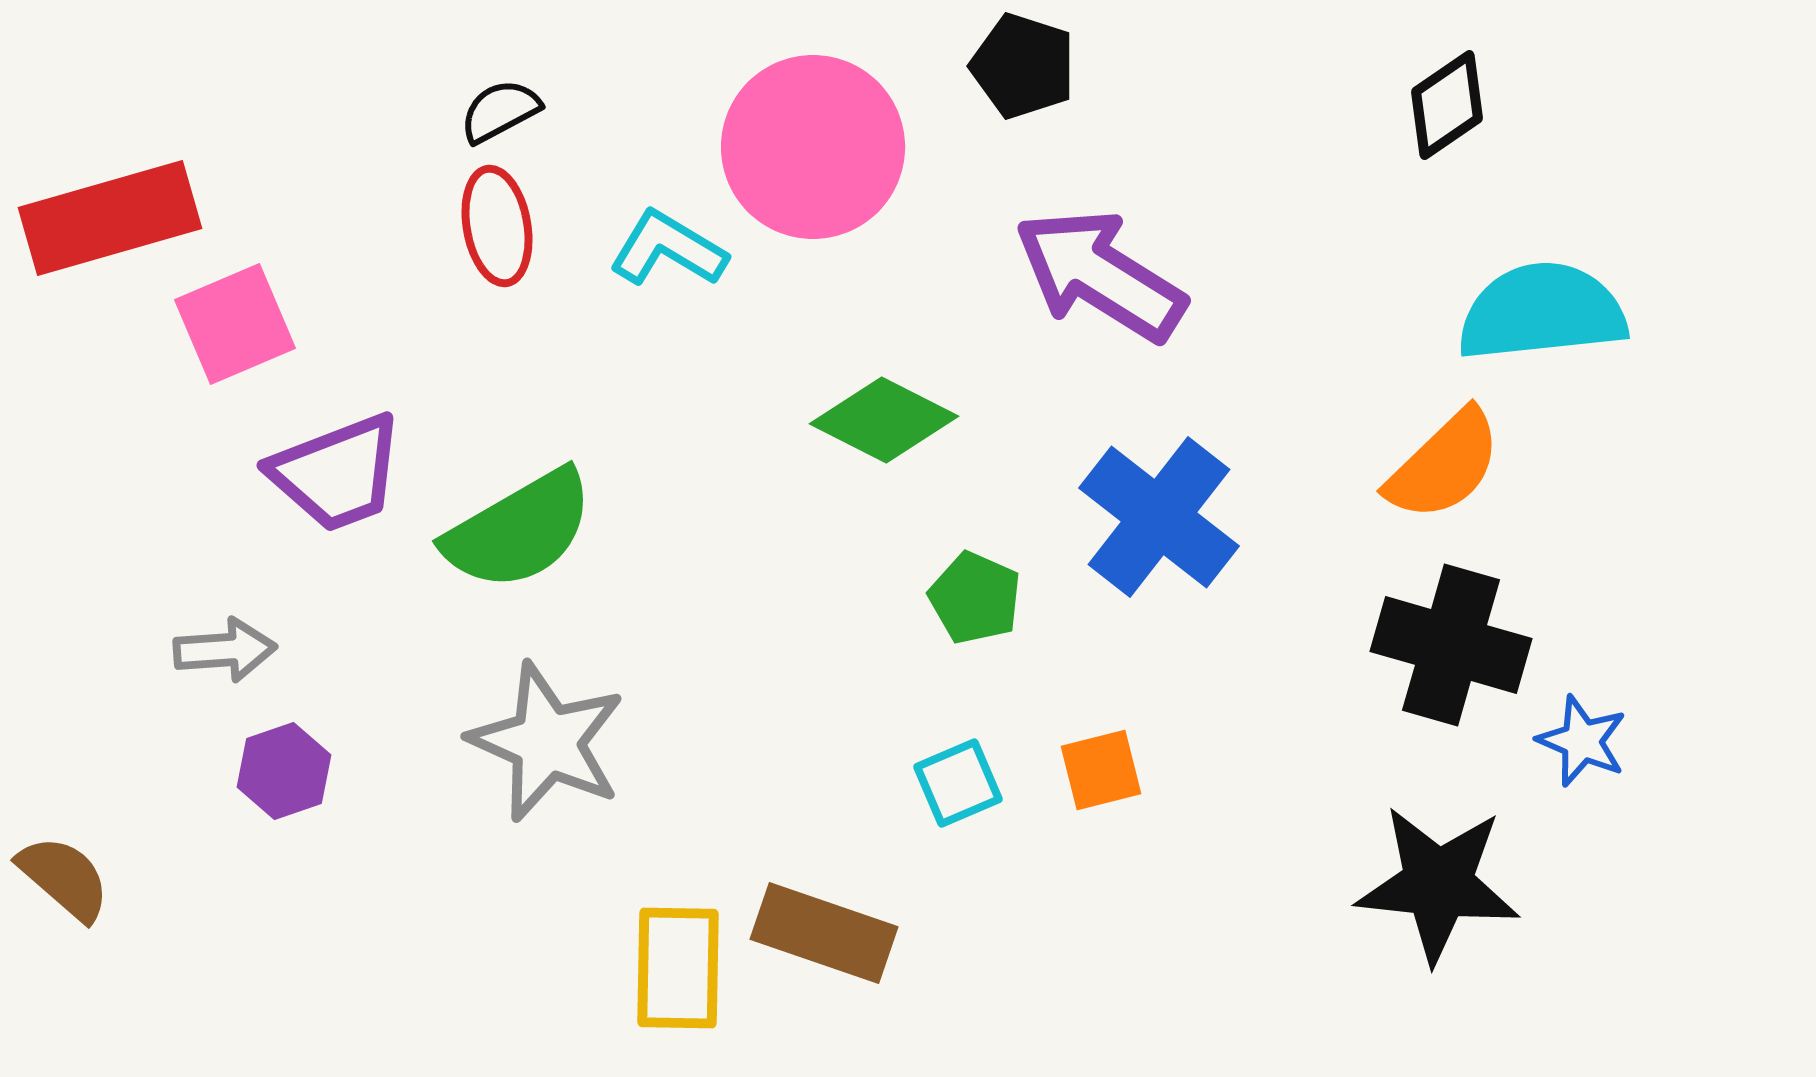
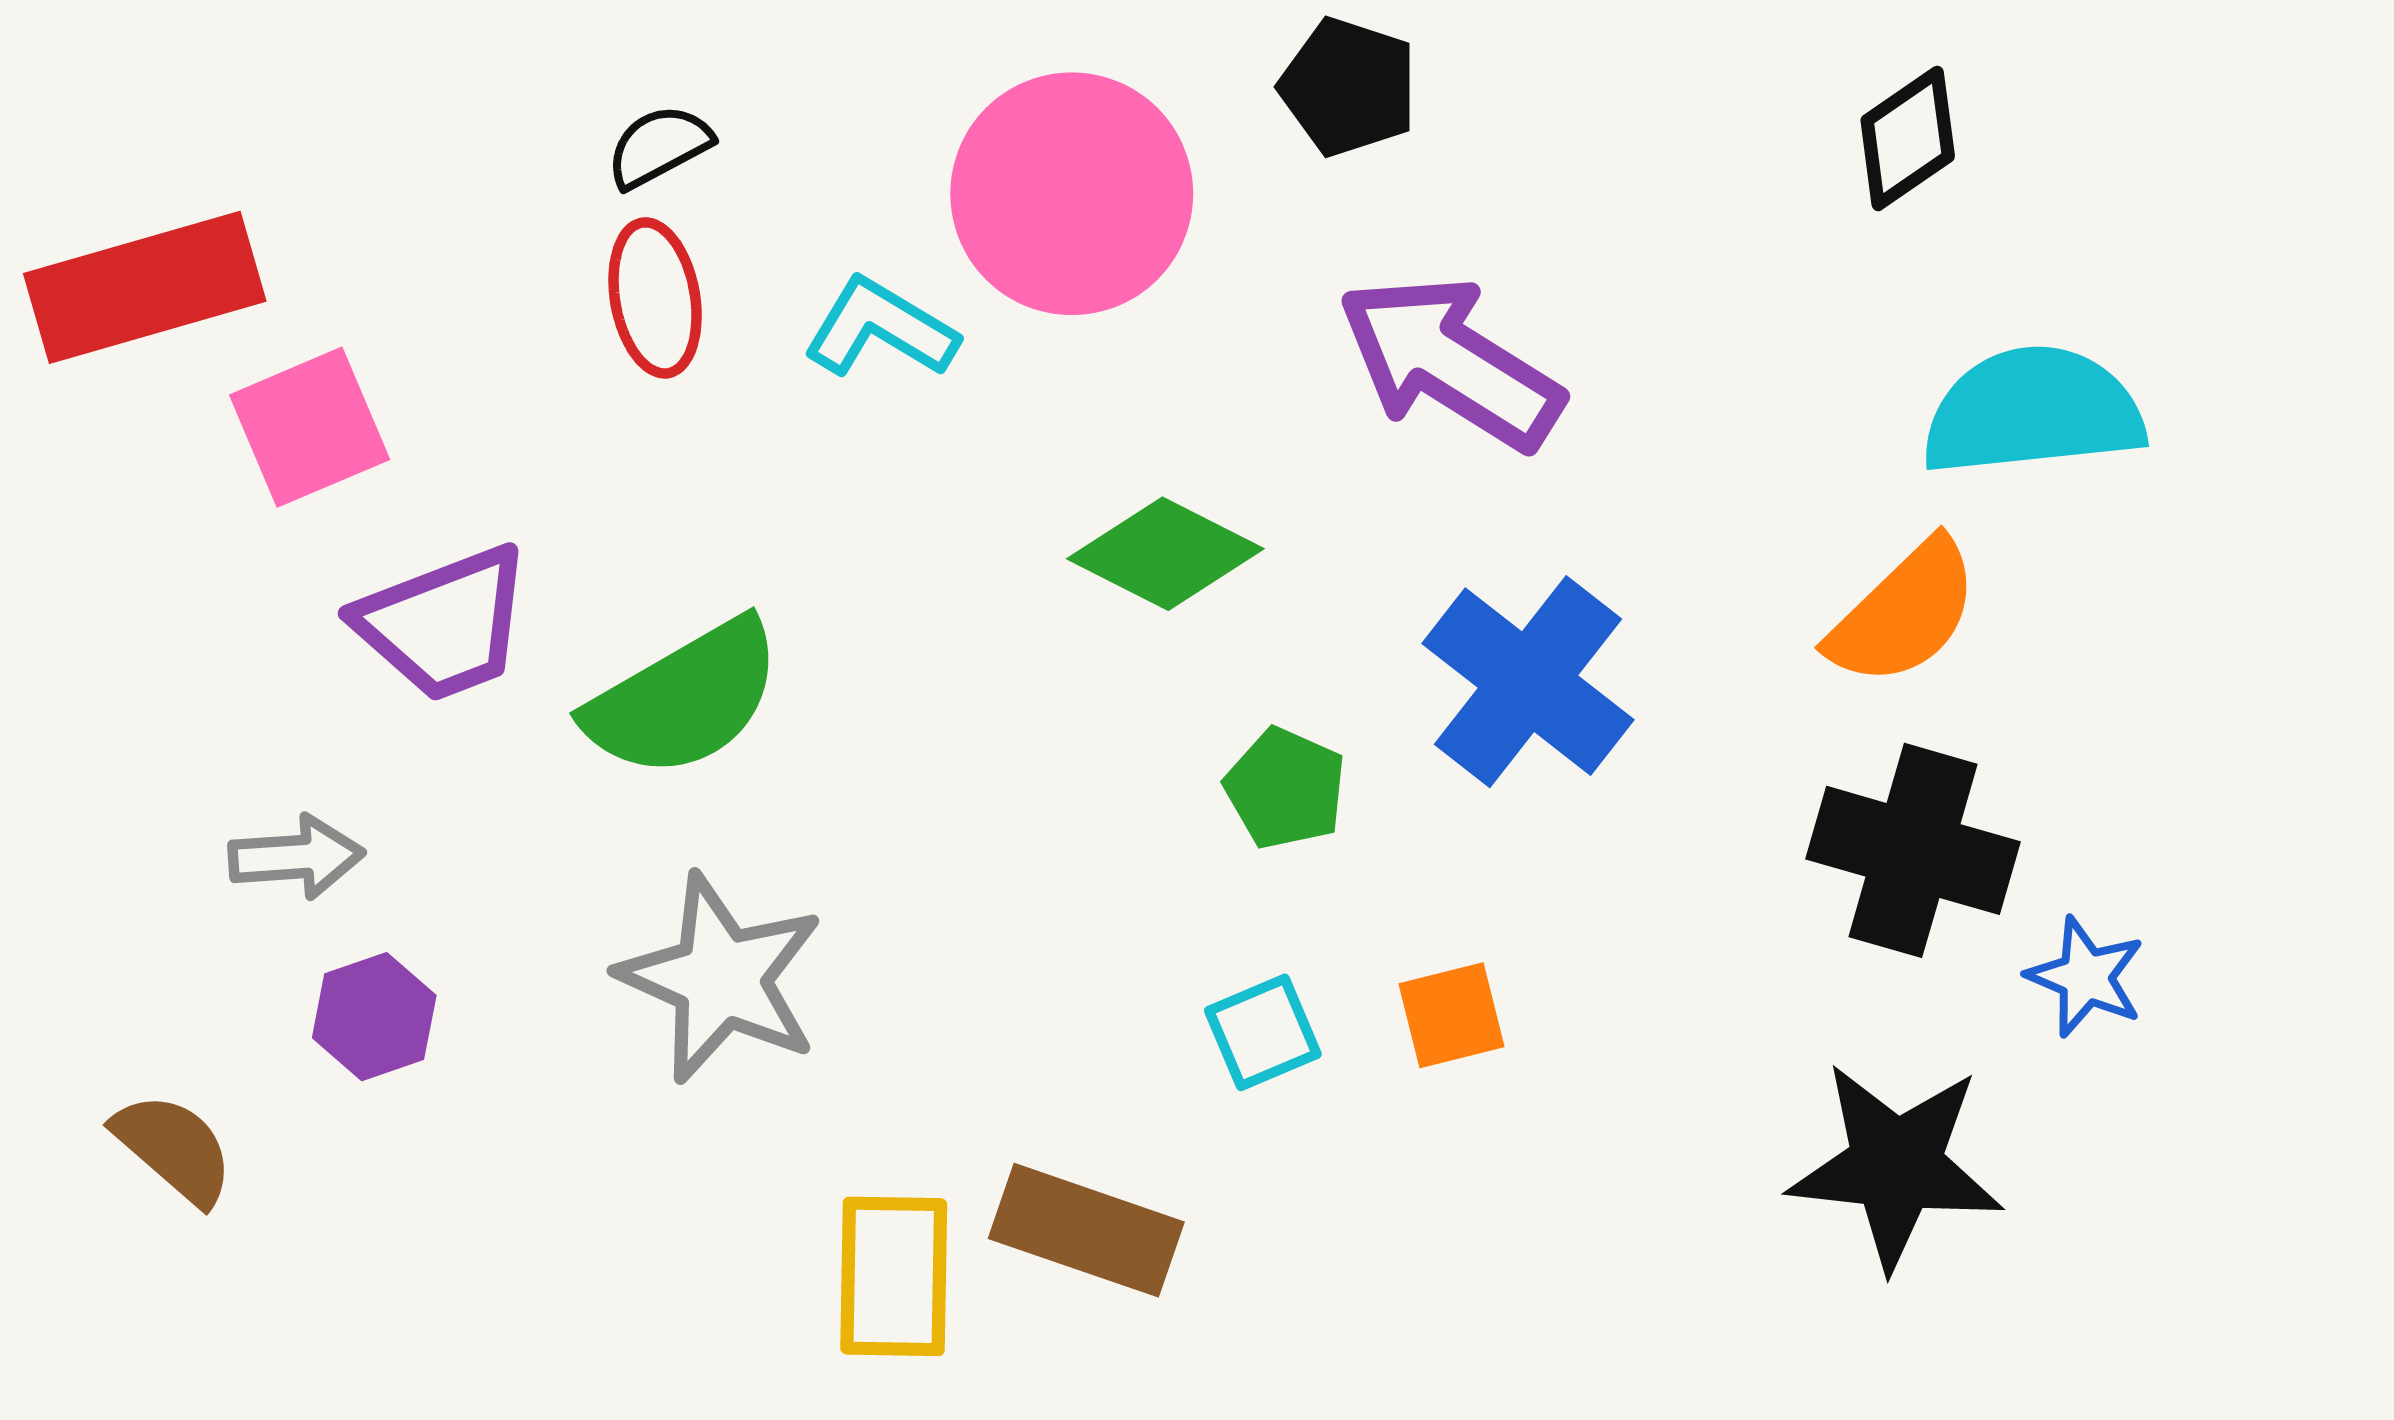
brown semicircle: (64, 878) -> (174, 1148), moved

